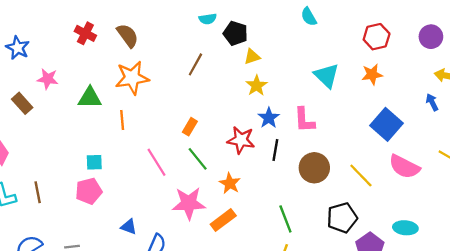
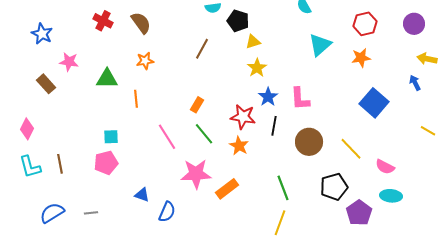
cyan triangle: (327, 76) -> (320, 45), moved, turned 35
orange star: (132, 78) -> (145, 61), size x0.6
pink semicircle: (404, 167) -> (385, 167), moved, size x0.7
orange star: (230, 183) -> (239, 146), moved

